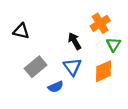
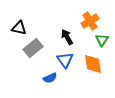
gray rectangle: (36, 67) -> (33, 48), moved
orange diamond: (104, 71) -> (93, 64), turned -75

